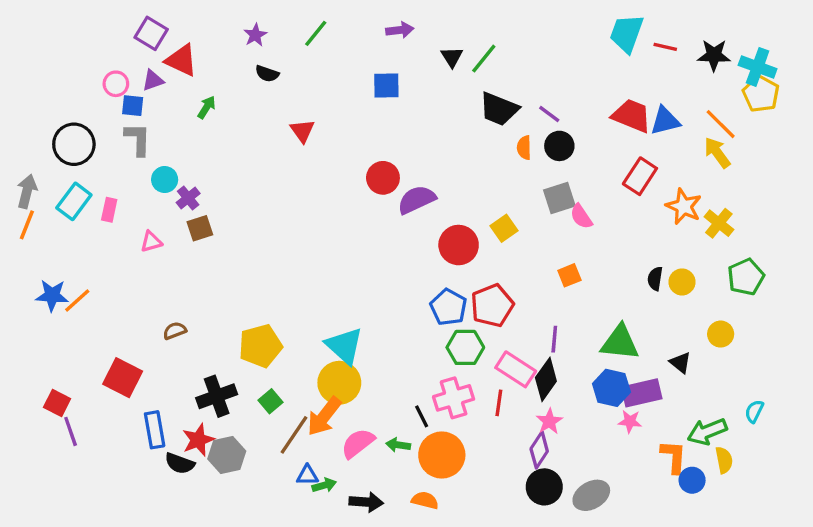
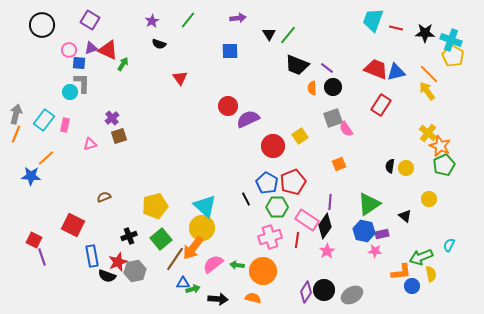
red triangle: (181, 60) -> (108, 50), moved
black circle: (74, 144) -> (42, 25), moved
cyan circle: (165, 180) -> (70, 92), moved
orange star: (684, 206) -> (440, 146), moved
orange line: (77, 300) -> (46, 158), moved
green triangle: (620, 342) -> (369, 204), turned -40
purple rectangle: (642, 393) -> (382, 234), size x0.6
black cross: (217, 396) -> (129, 236), size x0.7
green square: (270, 401) -> (161, 239), size x1.5
black line: (422, 416) -> (246, 199), moved
purple diamond: (539, 450) -> (306, 292), moved
orange L-shape: (674, 457) -> (401, 272), turned 80

